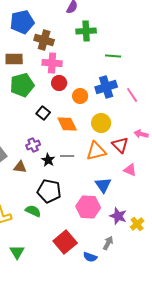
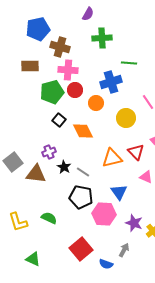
green pentagon: (22, 85) -> (52, 92), moved
blue cross: (106, 87) -> (111, 82), moved
yellow circle: (101, 123) -> (126, 118), moved
gray line: (67, 156) -> (83, 172), moved, turned 32
brown triangle: (20, 167) -> (36, 174), size x1.5
black pentagon: (49, 191) -> (81, 197), moved
green triangle: (17, 252) -> (33, 259), turned -35

